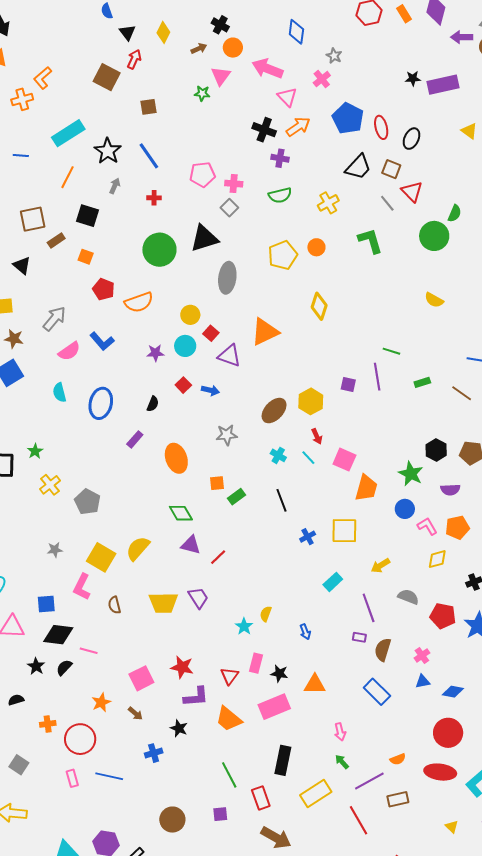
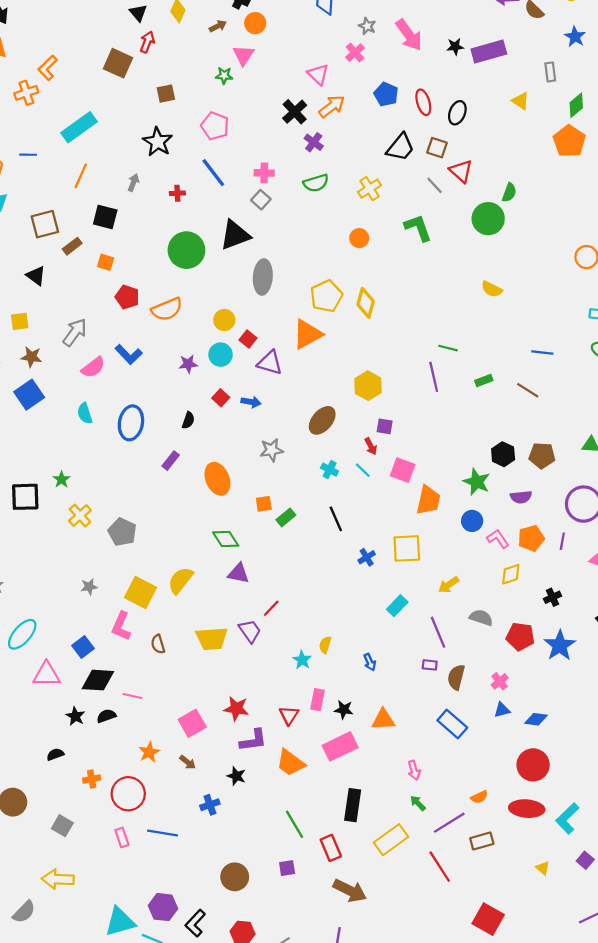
pink arrow: (267, 69) -> (409, 35), moved, turned -144
blue pentagon: (348, 118) -> (386, 94), size x0.7
black cross: (264, 130) -> (295, 112), turned 30
black star: (108, 151) -> (158, 142), moved
blue line: (149, 156) -> (213, 173), moved
purple cross: (280, 158) -> (314, 142), turned 30
pink pentagon: (202, 174) -> (215, 126), moved, turned 30
yellow pentagon: (283, 255) -> (326, 296), moved
purple square: (348, 384) -> (385, 426), moved
yellow hexagon: (311, 401) -> (368, 386), moved
red line: (218, 557) -> (271, 608), moved
blue square: (46, 604) -> (83, 647), turned -30
black semicircle: (64, 667) -> (106, 716), turned 30

